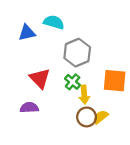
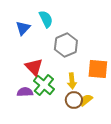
cyan semicircle: (54, 22) -> (46, 19), turned 48
blue triangle: (27, 33) -> (23, 28), turned -35
green cross: (73, 82) -> (44, 85), moved, size x1.5

